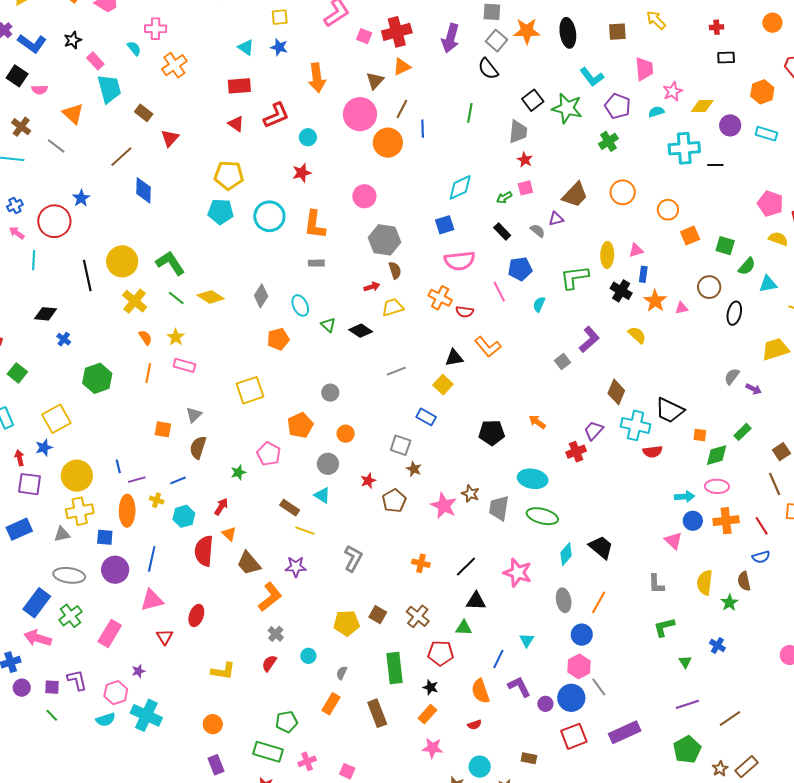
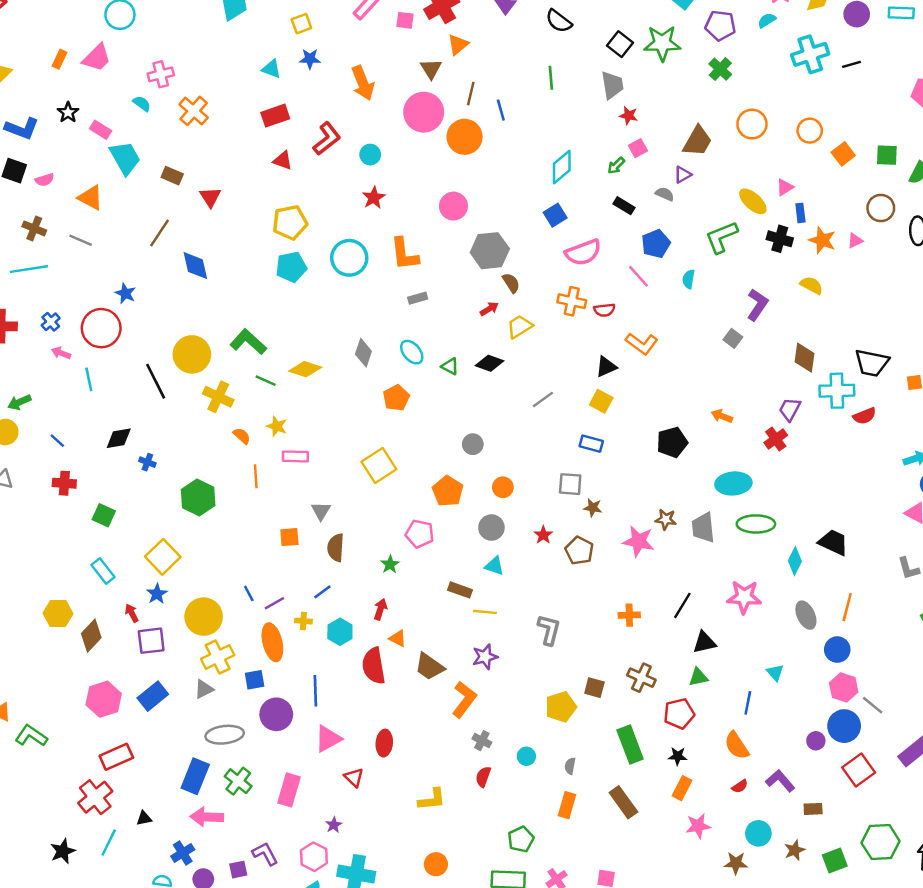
yellow ellipse: (607, 255) -> (753, 201), turned -35
purple L-shape: (519, 687) -> (780, 781), moved

